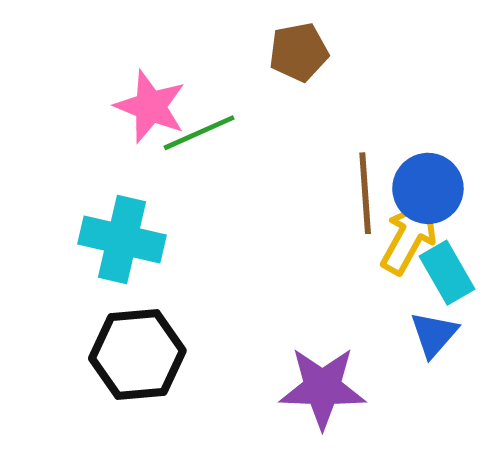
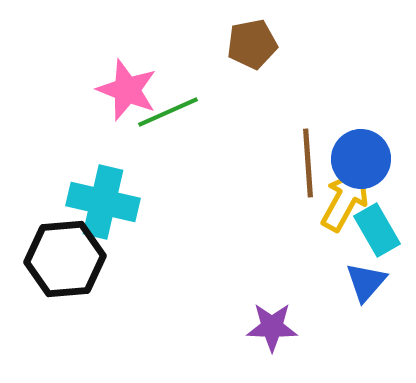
black hexagon: (137, 355) -> (65, 259), moved
purple star: (322, 388) -> (272, 327), size x0.7

